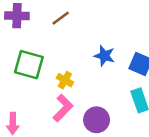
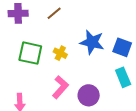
blue star: (104, 56) -> (92, 42), size x1.4
yellow cross: (65, 80) -> (60, 53), moved

